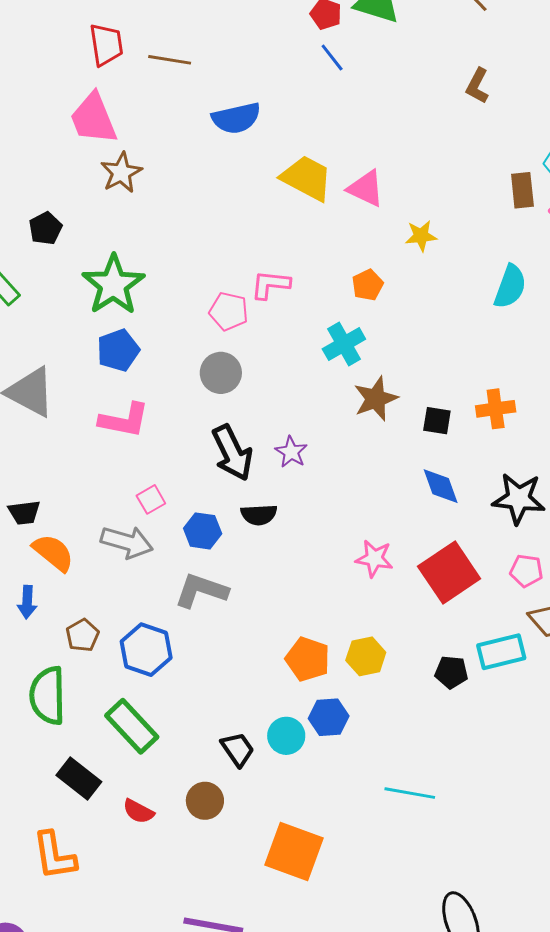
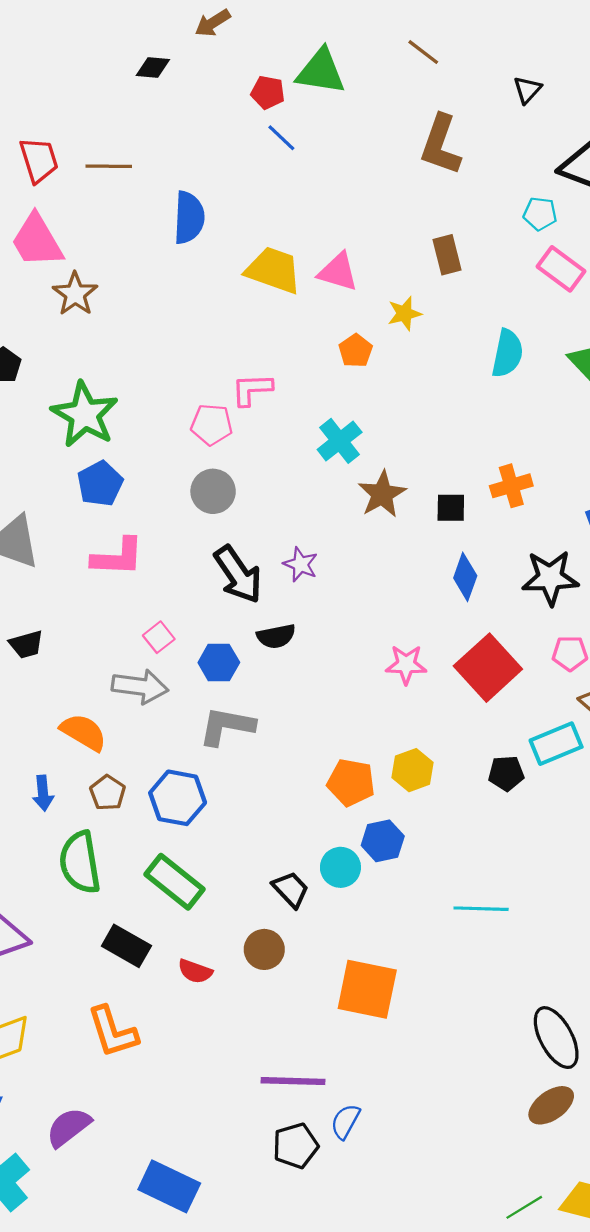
brown L-shape: (477, 86) -> (441, 145), size x1.6
blue semicircle: (236, 118) -> (189, 218), turned -66
brown rectangle: (522, 190) -> (447, 255), moved
orange pentagon: (368, 285) -> (356, 351), moved
blue diamond: (441, 486) -> (465, 577), turned 48
black trapezoid: (24, 513) -> (26, 644), moved
orange semicircle: (53, 553) -> (83, 732), moved
blue arrow: (27, 602) -> (43, 793), moved

